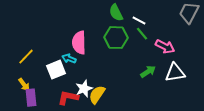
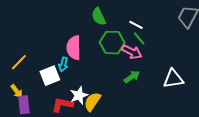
green semicircle: (116, 13) -> (99, 17), moved
pink arrow: (165, 47) -> (132, 52), moved
cyan arrow: (69, 59) -> (63, 64), turned -96
green arrow: (148, 72) -> (132, 77), moved

